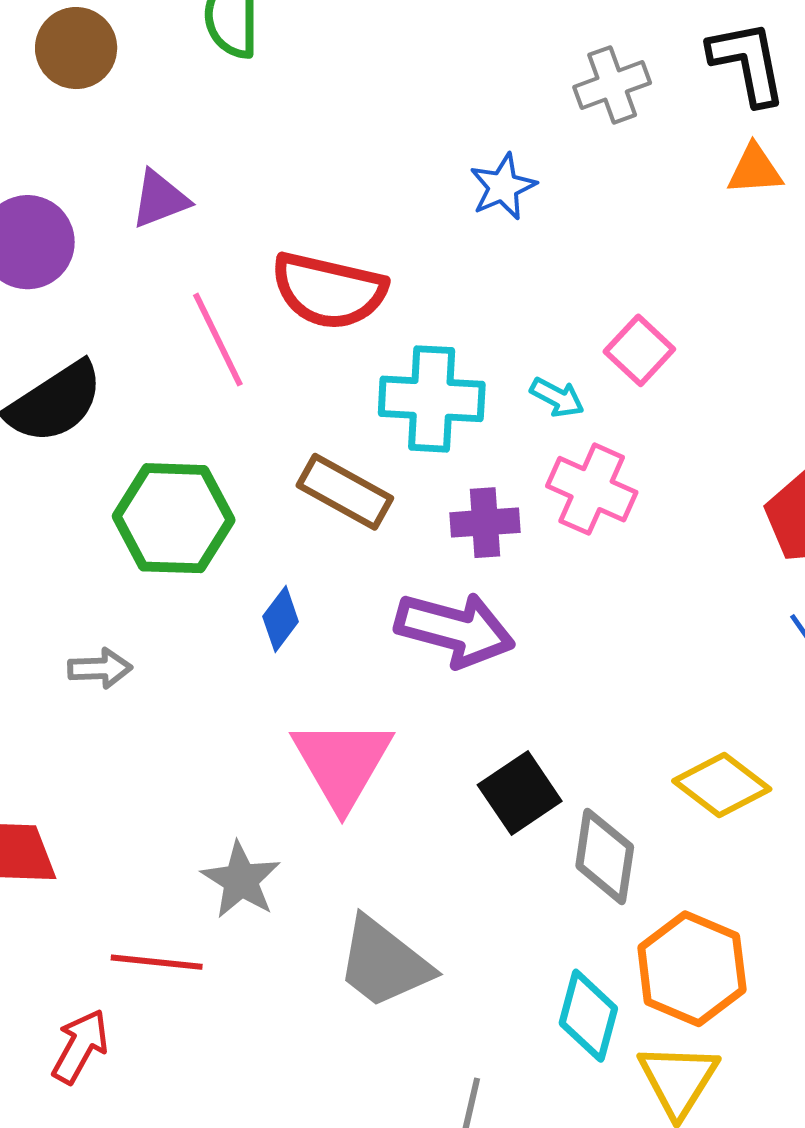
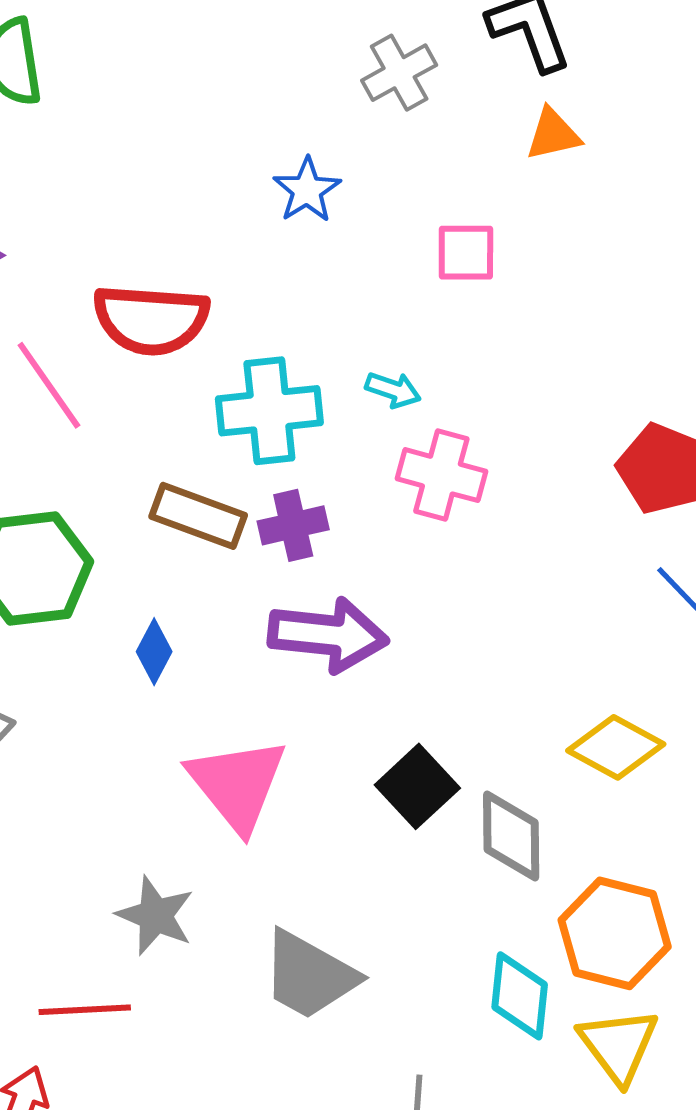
pink square: (639, 350) -> (466, 253), moved, turned -34
purple cross: (485, 523) -> (293, 525), moved

